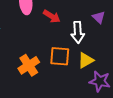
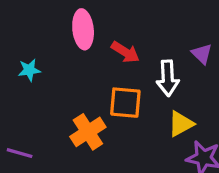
orange square: (60, 56) -> (125, 103), moved

